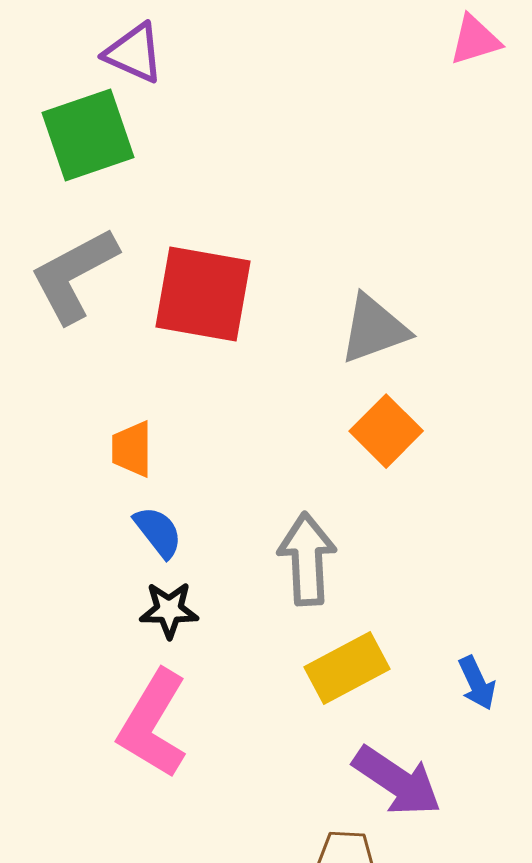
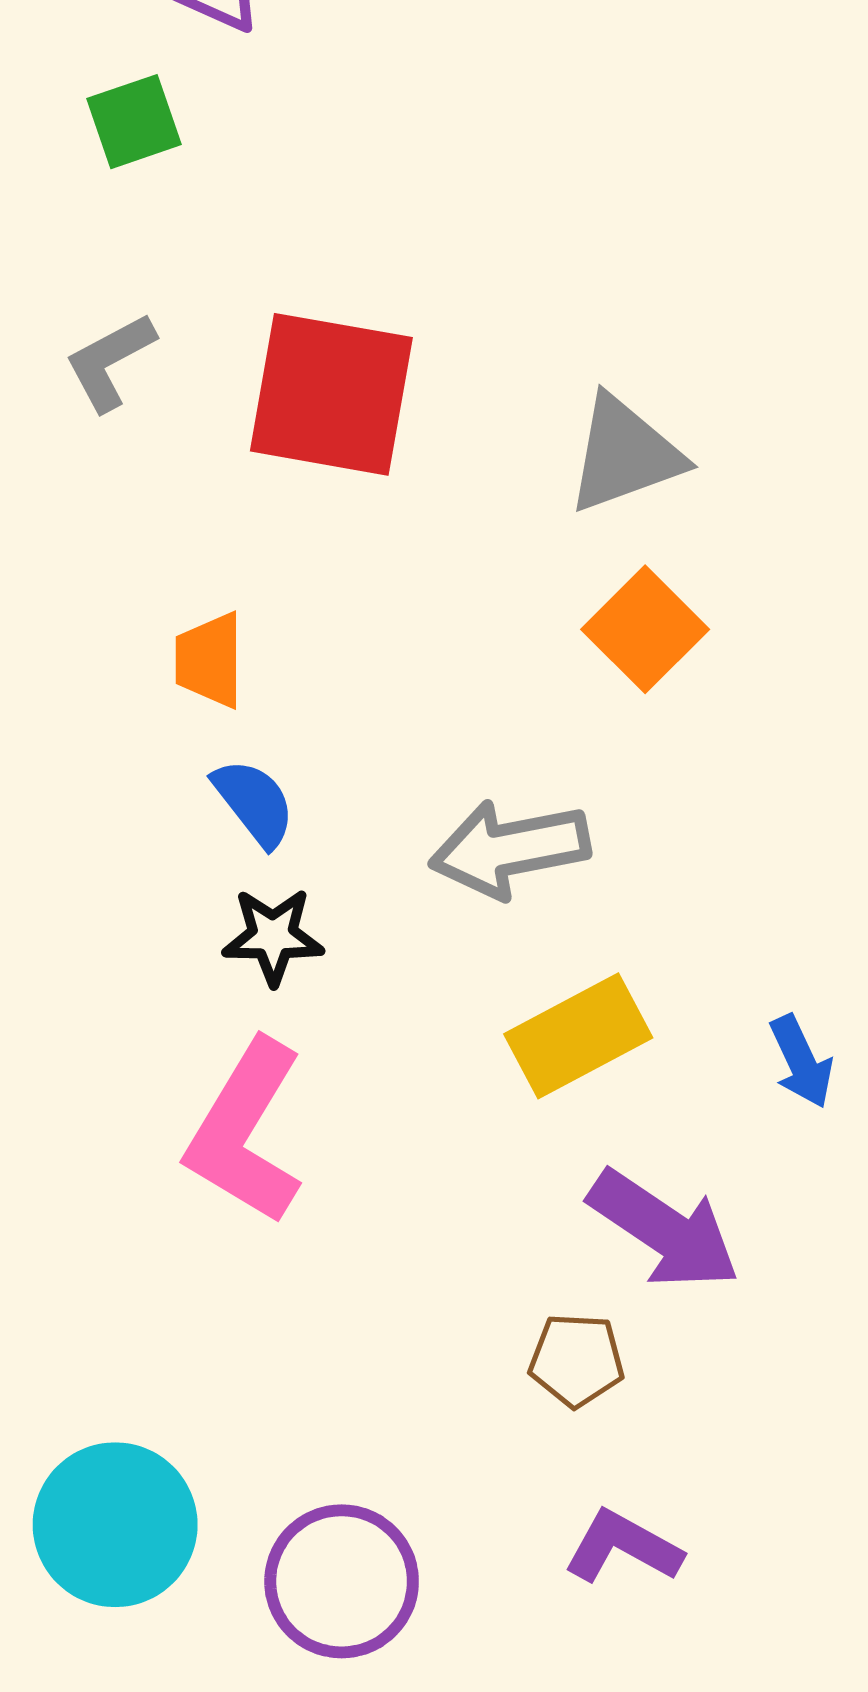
green square: (88, 135) -> (134, 122), size x0.6
gray L-shape: (74, 275) -> (110, 362), size x0.6
gray arrow: (307, 559) -> (510, 849), turned -98

